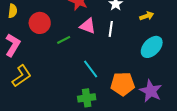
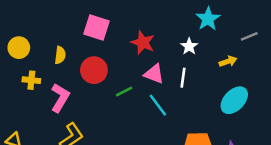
cyan line: (91, 69) -> (158, 105), moved

